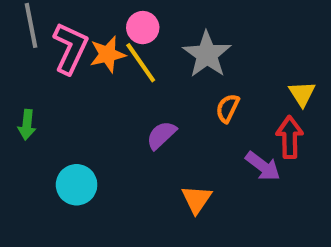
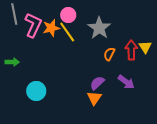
green arrow: (27, 125) -> (12, 62), turned -96
purple semicircle: (161, 135) -> (97, 83), moved
red arrow: (290, 137) -> (131, 50), moved

